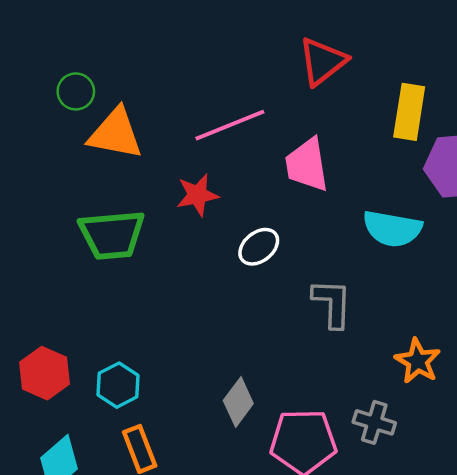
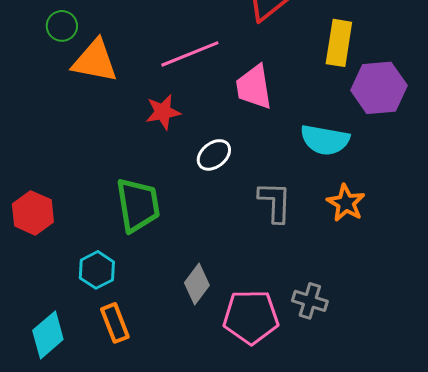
green trapezoid: (112, 235) -> (138, 205), moved, turned -94
orange star: (418, 361) -> (346, 203), moved
red hexagon: (45, 373) -> (33, 213), moved

